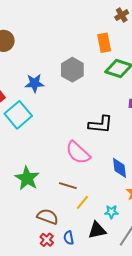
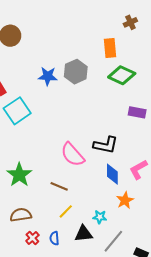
blue star: (34, 83) -> (48, 76), moved
black L-shape: (100, 124) -> (106, 145), moved
yellow line: (82, 202) -> (66, 211), moved
brown semicircle: (48, 217) -> (21, 215), moved, turned -35

